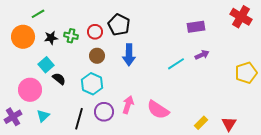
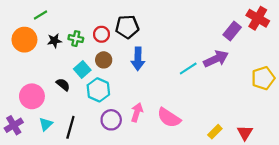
black pentagon: (119, 25) -> (127, 27), turned -30
purple rectangle: (196, 27) -> (232, 31), moved, turned -42
purple arrow: (202, 55) -> (216, 59), size x1.6
cyan square: (46, 65) -> (82, 70), moved
black line: (79, 119) -> (70, 127), moved

